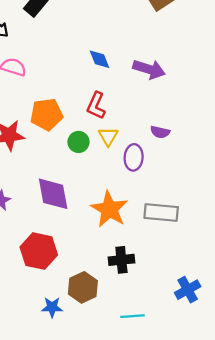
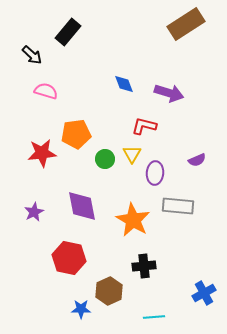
red L-shape: (96, 106) -> (144, 126), moved, turned 80
purple semicircle: (160, 132) -> (197, 160), moved, turned -36
gray rectangle: (161, 213) -> (178, 206), moved

